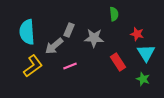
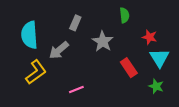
gray rectangle: (69, 30) -> (75, 23), moved
gray star: (94, 38) -> (103, 41), turned 30
pink line: (70, 66) -> (76, 90), moved

